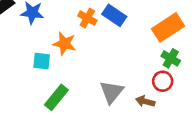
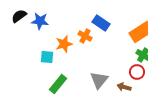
orange cross: (87, 18) -> (85, 36), moved
orange star: (64, 44) -> (64, 44), turned -30

